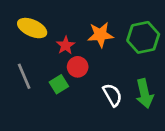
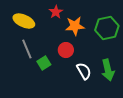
red star: (66, 45) -> (56, 12), moved
red circle: (78, 67) -> (66, 50), moved
gray line: (24, 76) -> (27, 49), moved

